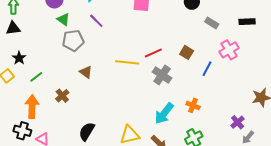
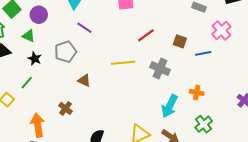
green triangle: (63, 19) -> (29, 36), moved
red line: (153, 53) -> (146, 35), moved
black star: (19, 58) -> (35, 59), moved
blue line: (207, 69) -> (203, 53), turned 63
green line: (36, 77) -> (27, 83), moved

